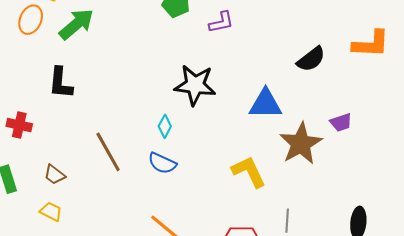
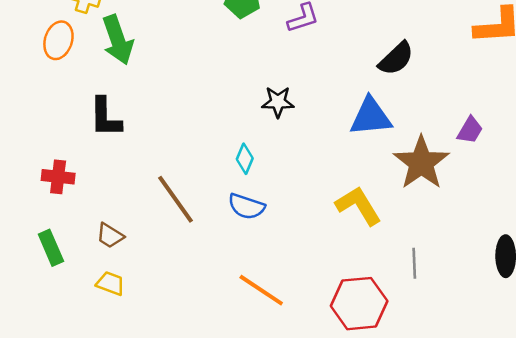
green arrow: (76, 24) -> (118, 40), turned 117
black semicircle: (311, 59) -> (396, 59), moved
black star: (195, 85) -> (278, 102), size x0.6
purple trapezoid: (341, 122) -> (470, 130), turned -35

